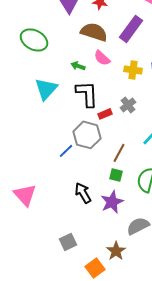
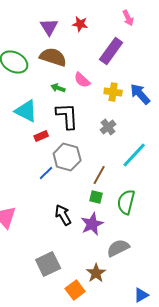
brown semicircle: (94, 32) -> (53, 57), moved
cyan triangle: (46, 89) -> (26, 111), turned -45
red rectangle: (105, 114) -> (41, 136), moved
gray square: (68, 242) -> (48, 264), size x1.4

